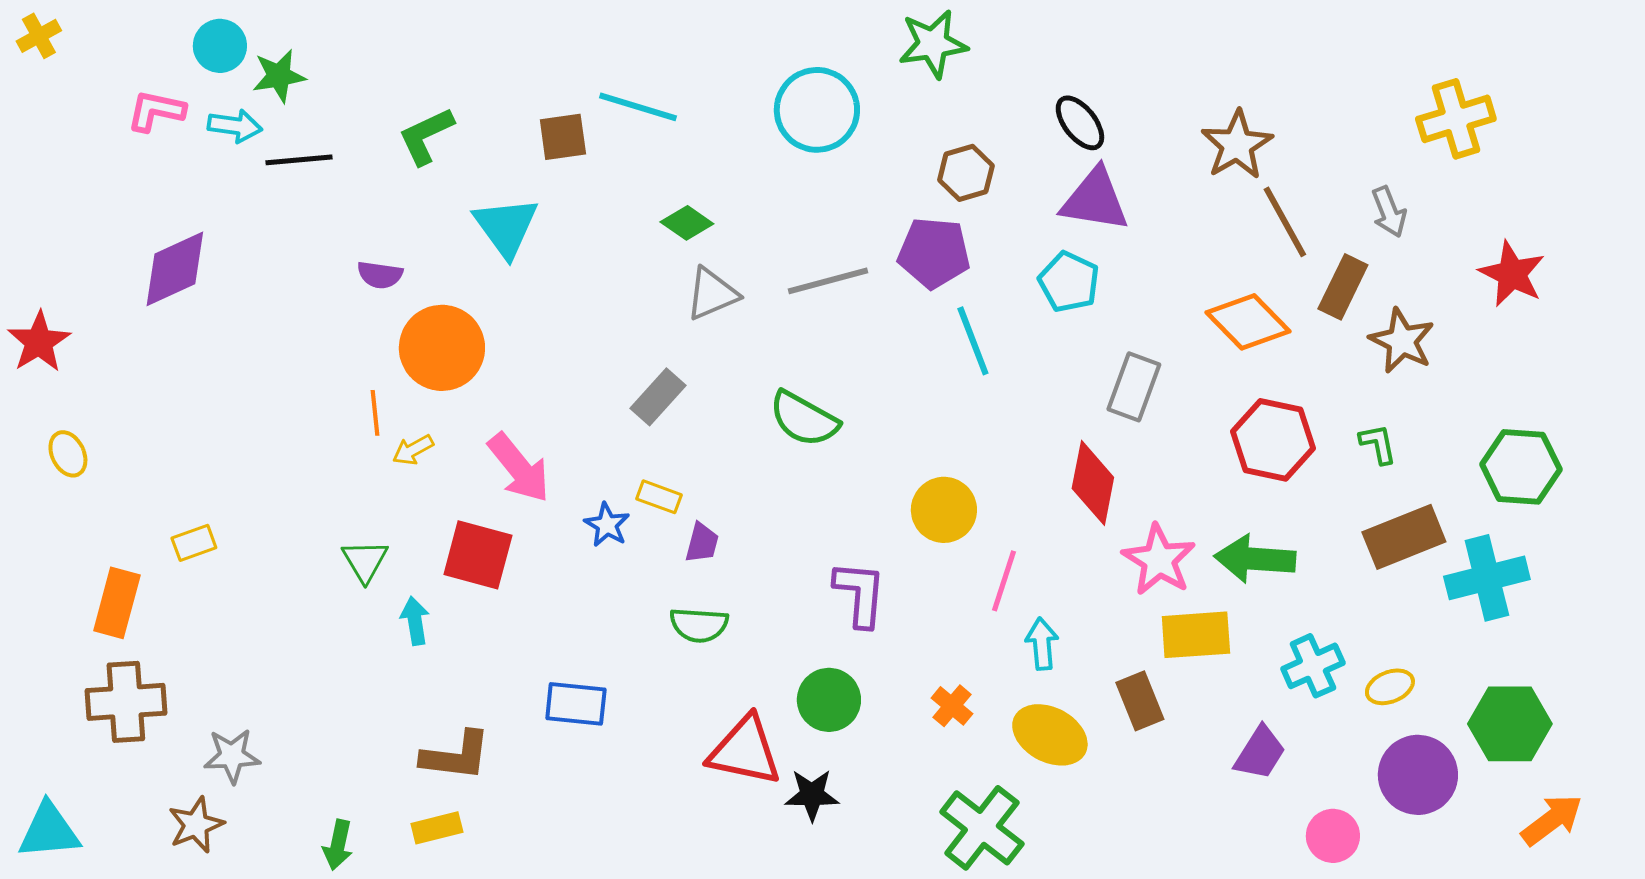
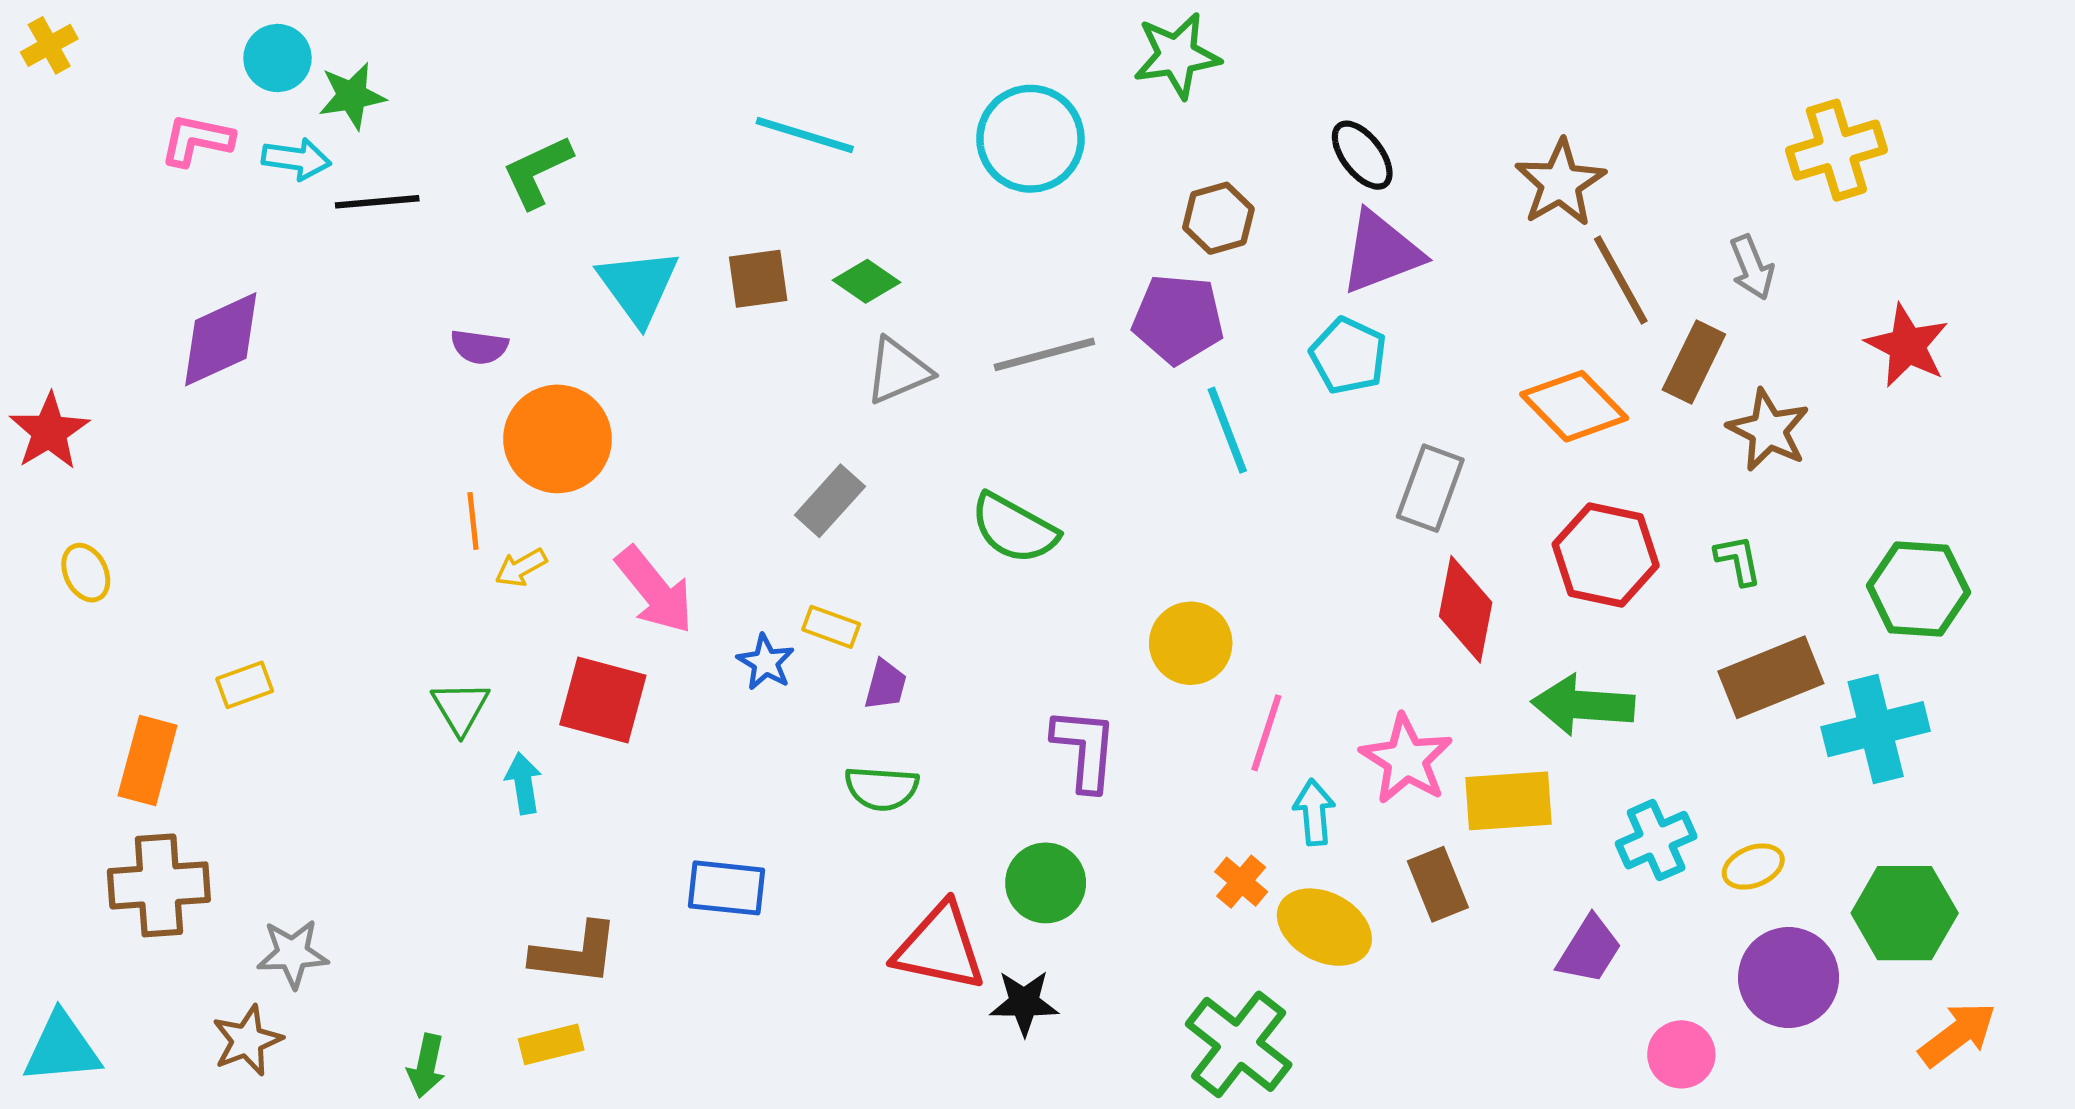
brown square: (563, 137) -> (758, 279), moved
purple triangle: (1095, 200) -> (1381, 252), turned -30
red diamond: (1093, 483) -> (1466, 609), moved
pink star: (1159, 560) -> (1406, 759), moved
orange cross: (952, 706) -> (1241, 882), moved

